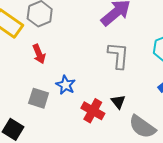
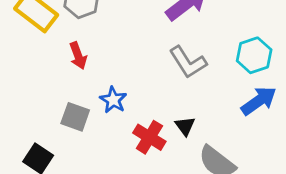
gray L-shape: (118, 55) -> (188, 62), turned 140

